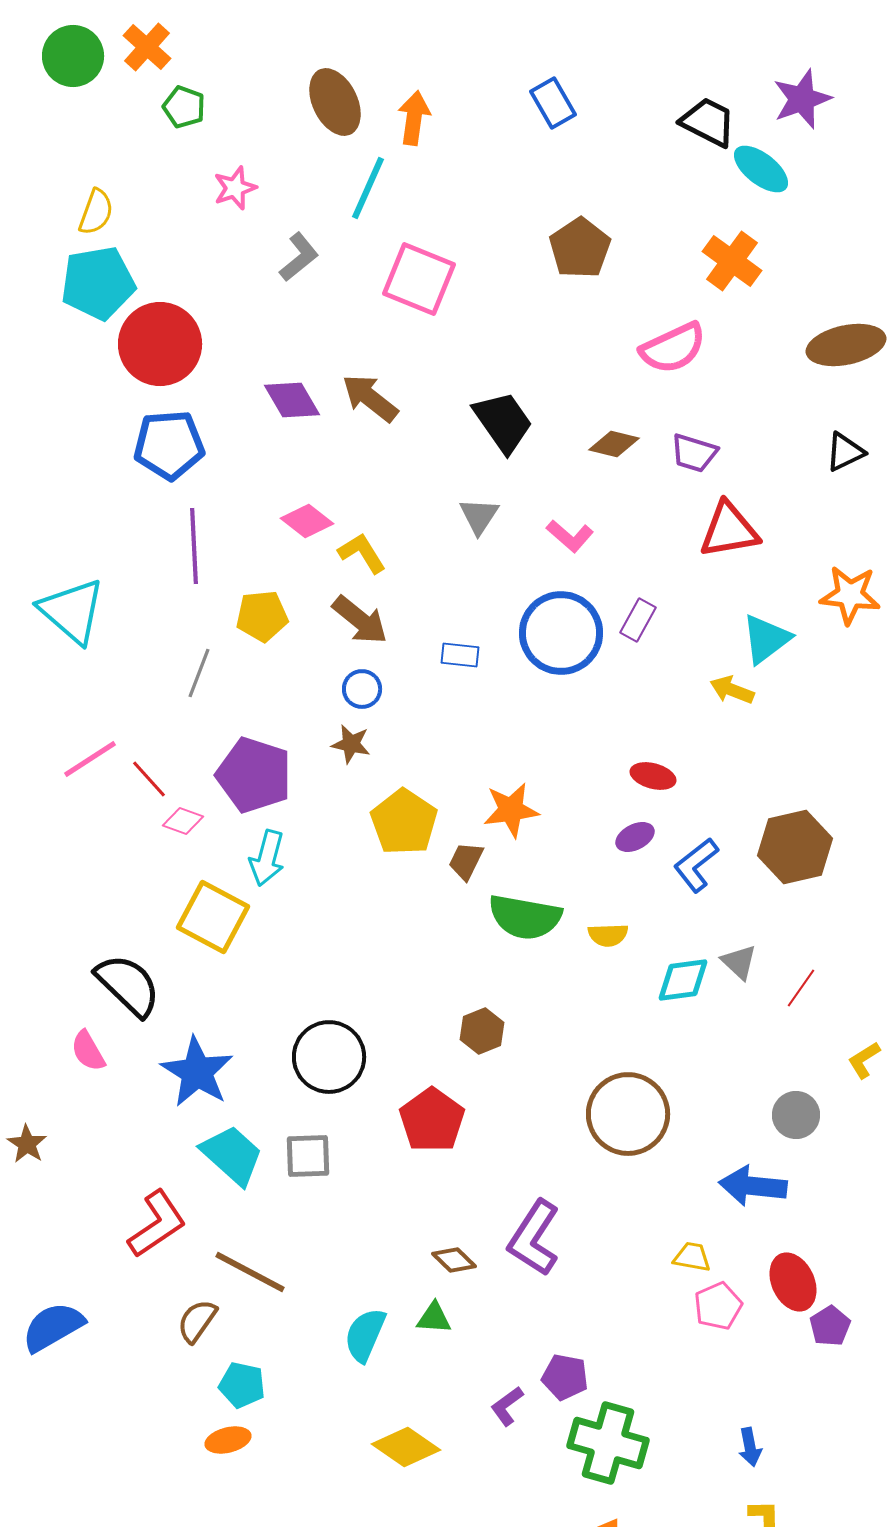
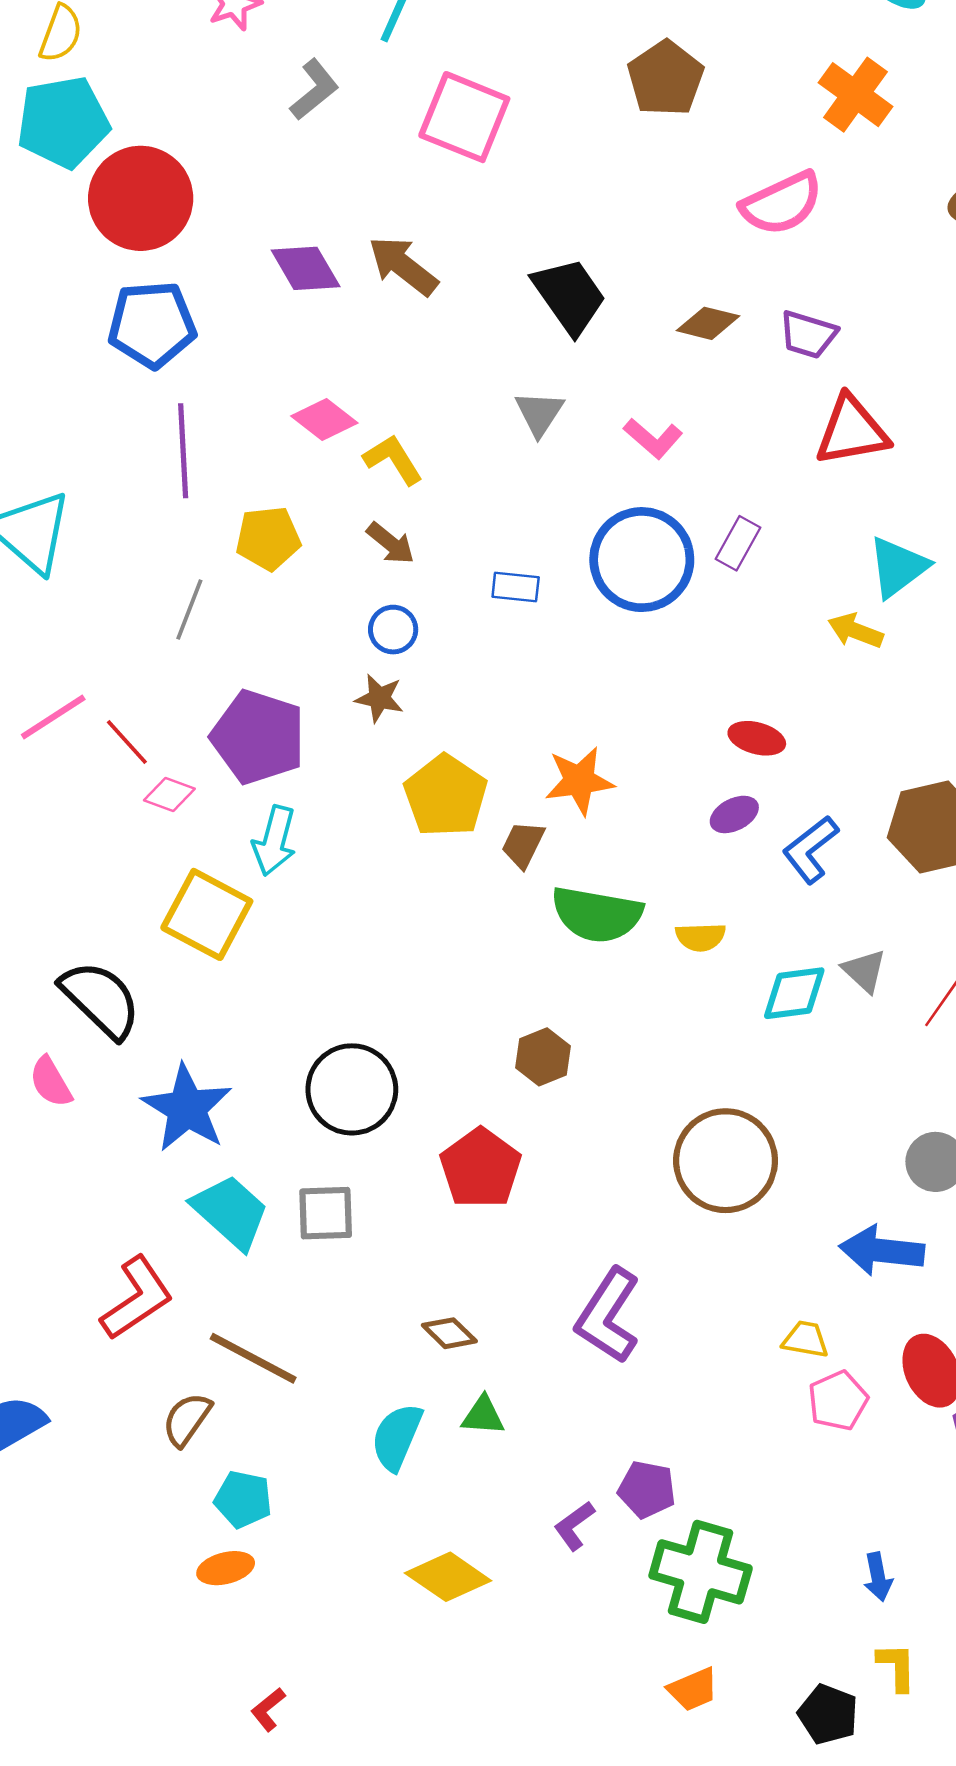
brown arrow: (360, 620) -> (391, 543), size x0.7
brown diamond: (454, 1260) -> (449, 1333), moved

